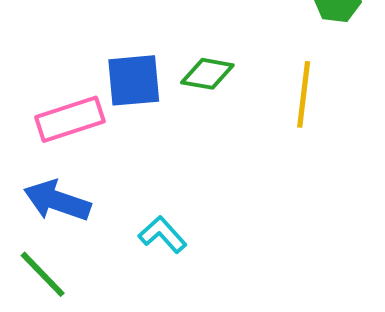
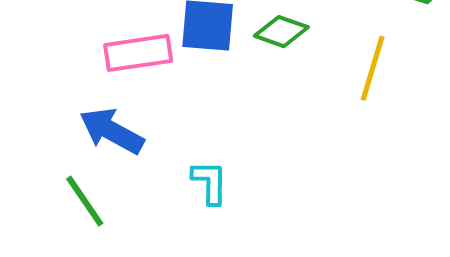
cyan L-shape: (163, 234) -> (210, 182), turned 33

